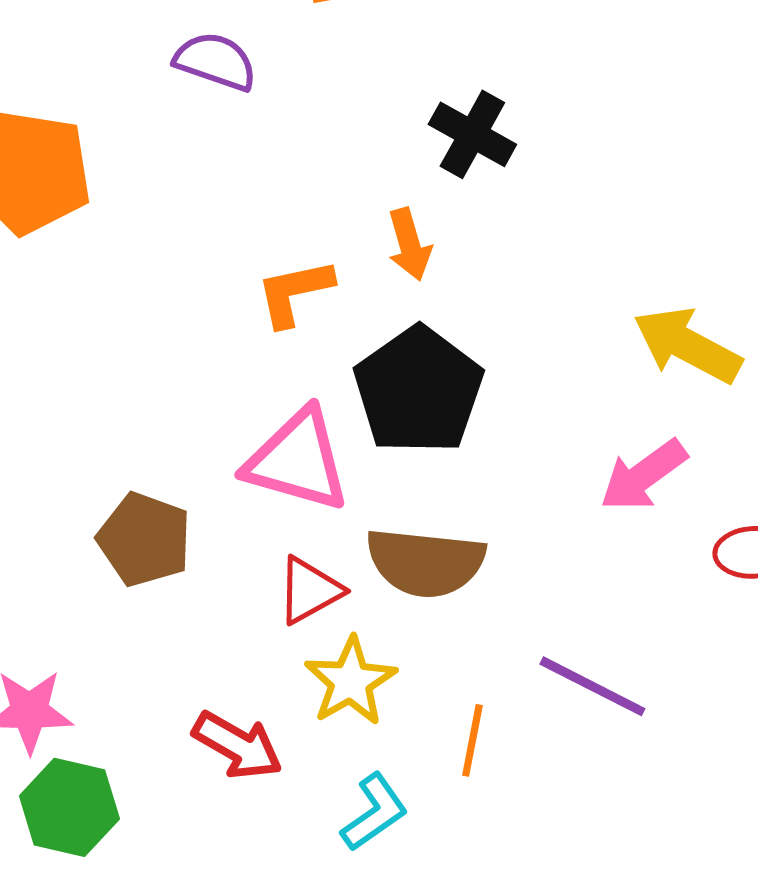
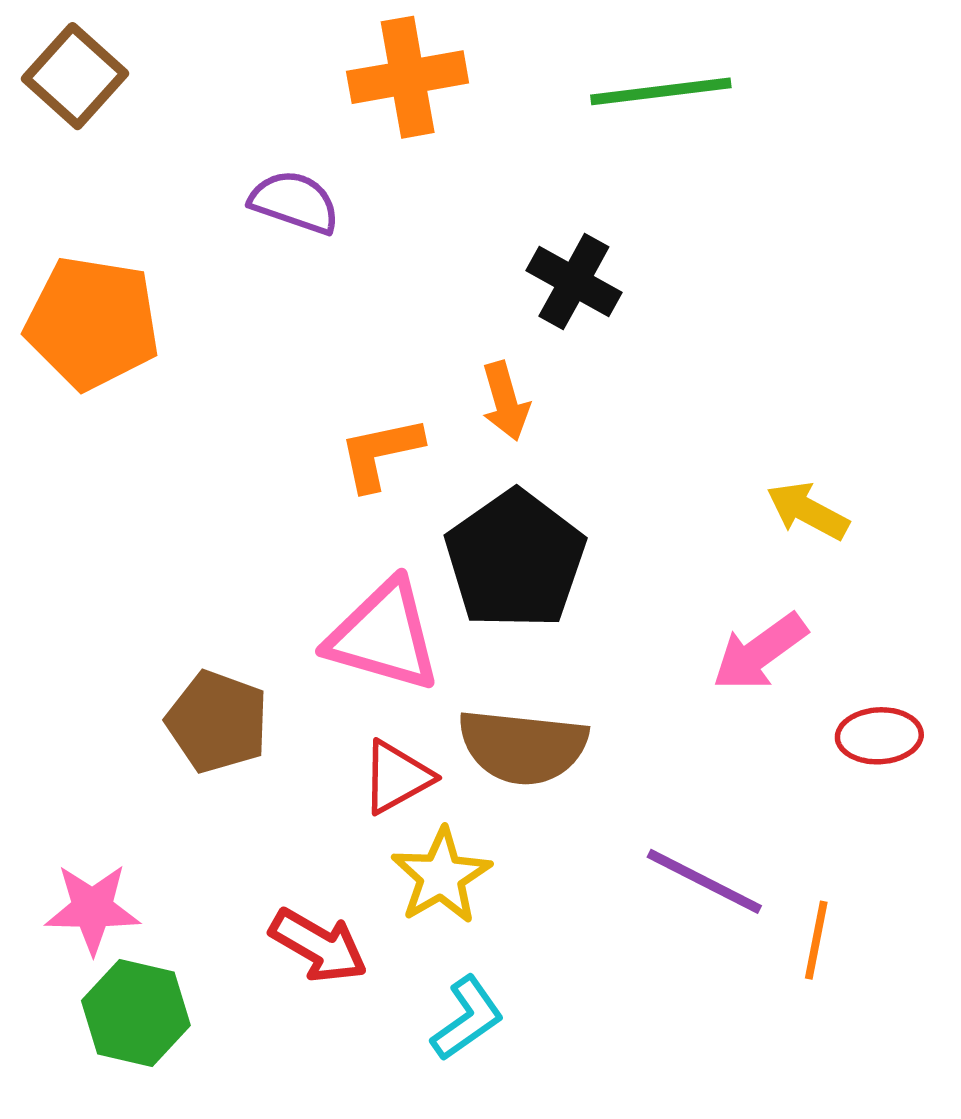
yellow arrow: (687, 345) -> (808, 511), size x0.7
orange line: (472, 740) -> (816, 940), moved

